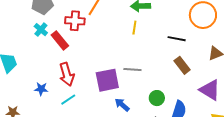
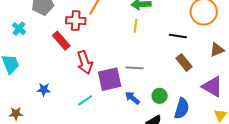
cyan cross: (41, 30) -> (19, 29), moved
red arrow: (67, 74) -> (85, 62), moved
cyan line: (68, 100) -> (85, 100), moved
blue arrow: (122, 105) -> (132, 98), moved

